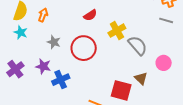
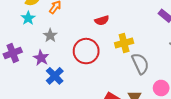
gray star: (54, 42) -> (50, 35), moved
blue cross: (61, 80) -> (55, 76), turned -36

